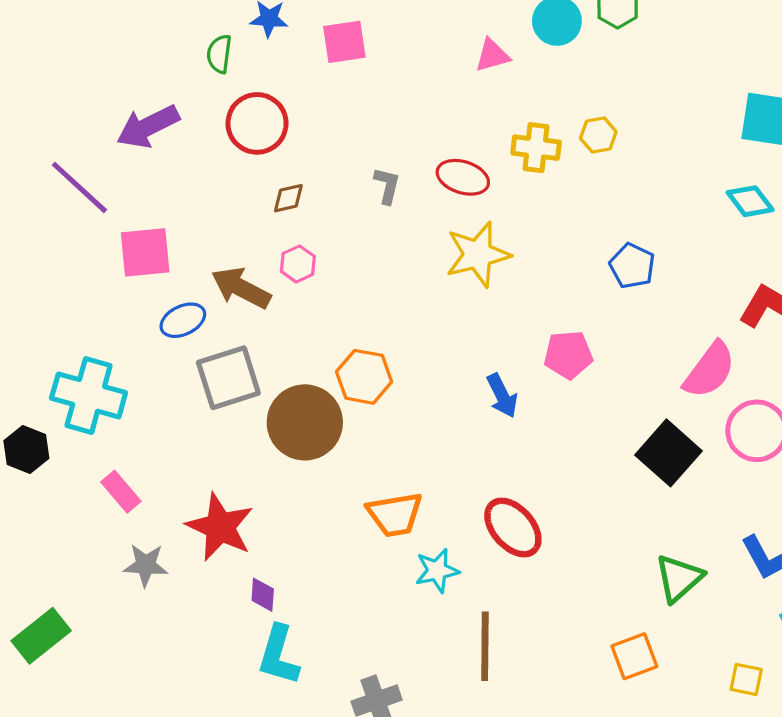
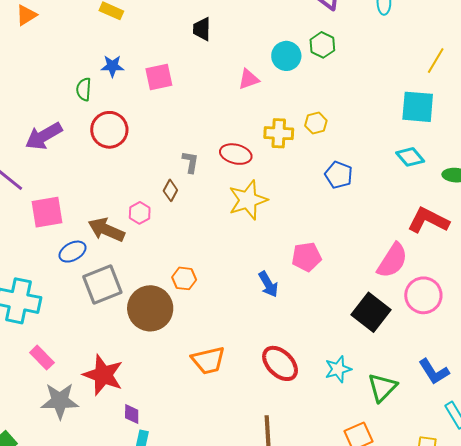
brown diamond: (288, 198) -> (170, 190), moved, turned -45
blue pentagon: (632, 266) -> (339, 175), moved
orange hexagon: (364, 377) -> (184, 278), size x0.7
gray star: (146, 565) -> (60, 401), size x1.4
cyan star: (437, 571) -> (338, 369), moved

